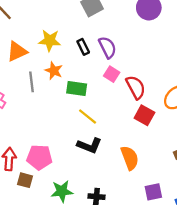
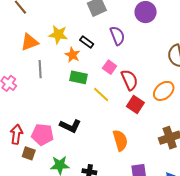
black rectangle: (83, 47) -> (87, 42), turned -32
purple semicircle: (107, 47) -> (117, 36), moved
orange star: (54, 71) -> (72, 55), moved
yellow line: (88, 116) -> (101, 94), moved
black L-shape: (89, 145) -> (70, 126), moved

